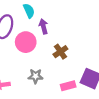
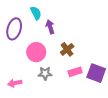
pink circle: (26, 42) -> (36, 52), moved
pink rectangle: (68, 86) -> (75, 72), moved

